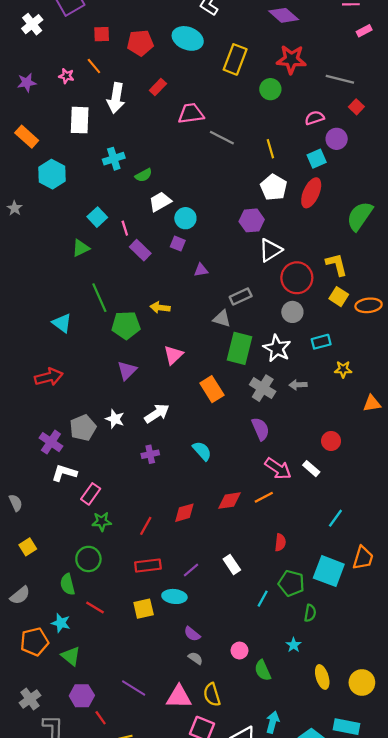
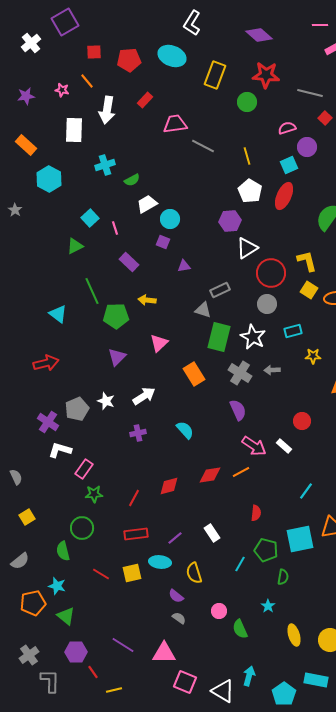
purple rectangle: (140, 250) -> (129, 262), moved
cyan square: (329, 571) -> (300, 539), turned -32
red line: (95, 608) -> (101, 574), moved
yellow semicircle: (212, 695) -> (194, 573), moved

